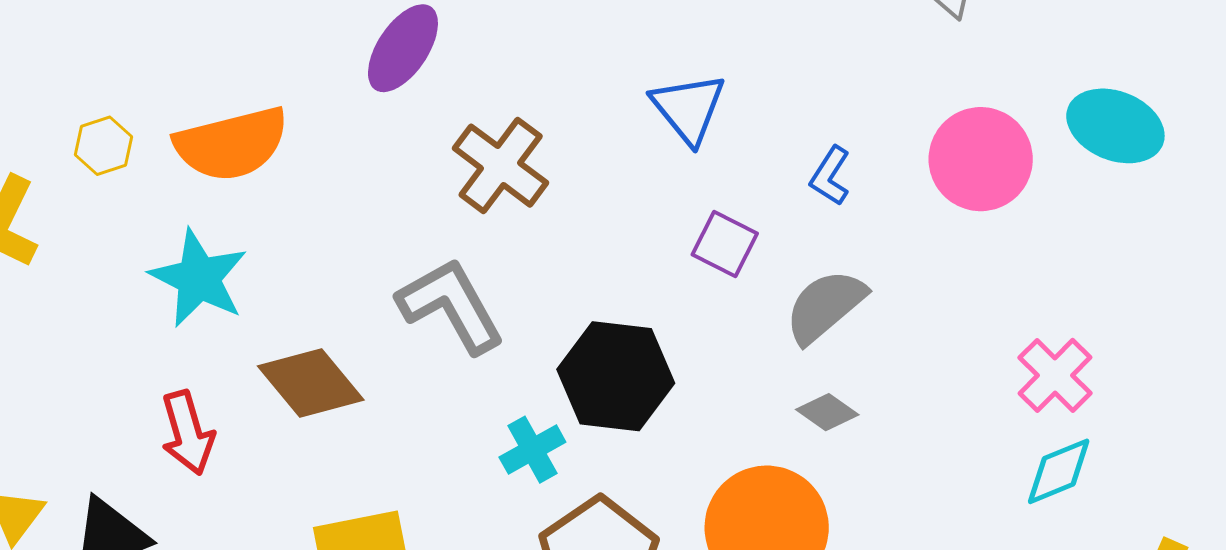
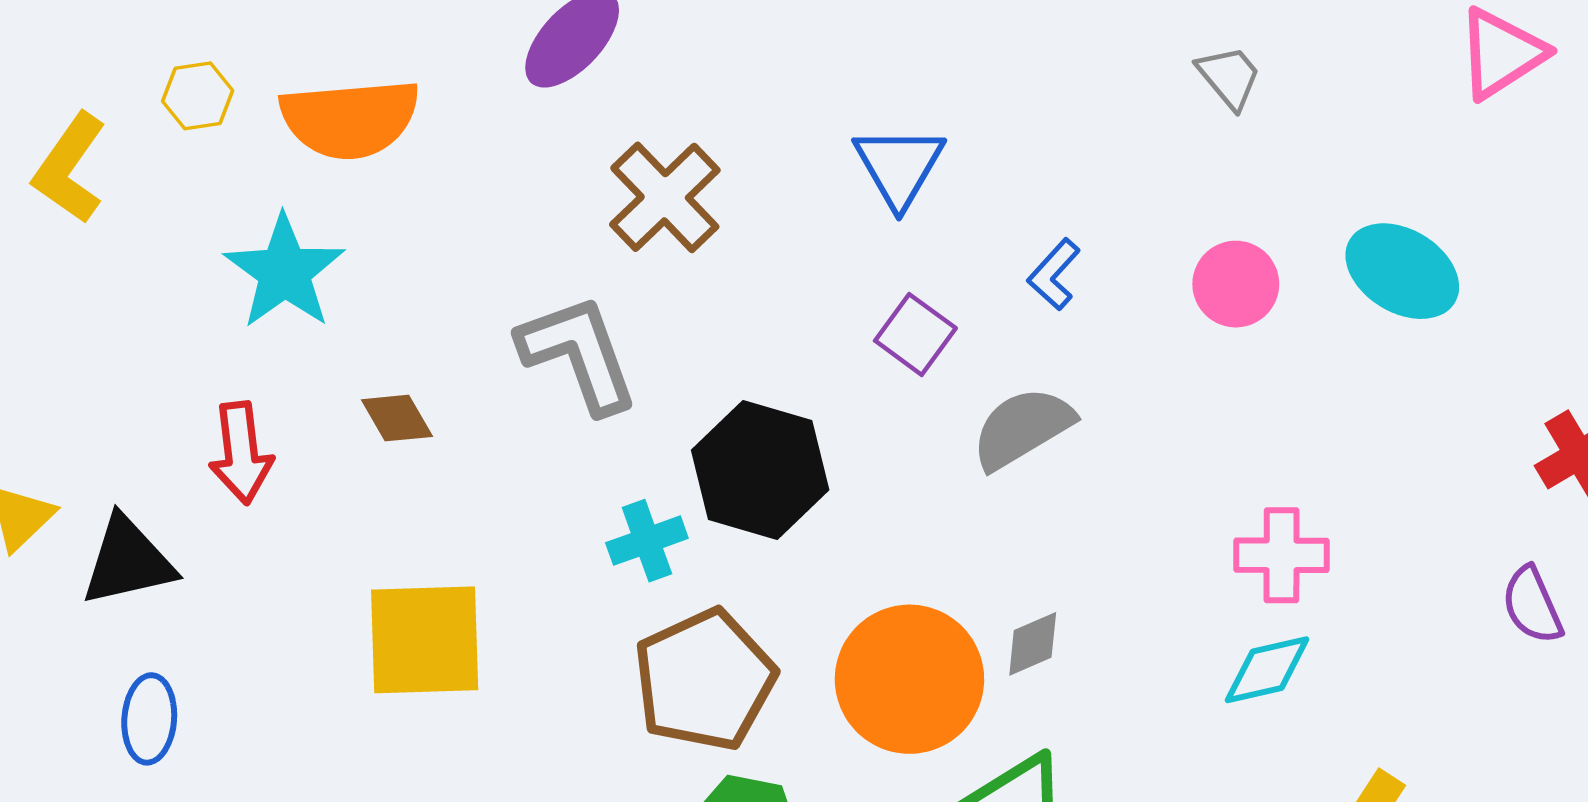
pink circle: (981, 159) -> (1236, 284), size x0.7
pink cross: (1055, 375) -> (1282, 555), turned 36
brown diamond: (311, 383) -> (397, 418), size x0.6
gray diamond: (827, 412) -> (1033, 644), moved, turned -68

